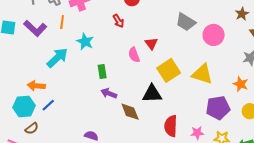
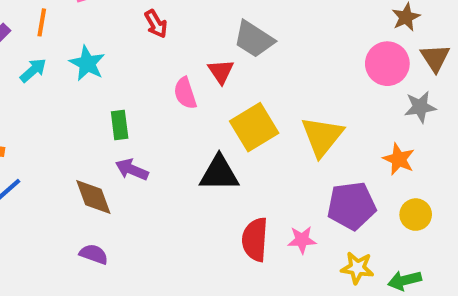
gray trapezoid: (186, 22) -> (254, 39), moved
pink circle: (214, 35) -> (387, 64), moved
cyan arrow: (57, 58) -> (33, 70), moved, size x0.6
yellow triangle: (202, 74) -> (322, 136), turned 50
brown diamond: (130, 112) -> (93, 197), moved
pink star: (197, 133) -> (302, 240), moved

